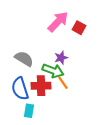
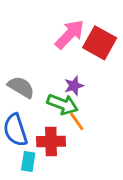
red square: (79, 28) -> (100, 43), size x1.6
red cross: (41, 86) -> (51, 141), moved

